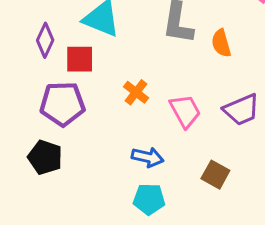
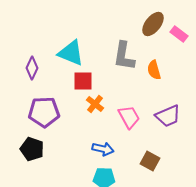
red square: (80, 59) -> (83, 81), moved

